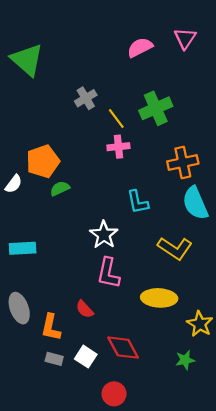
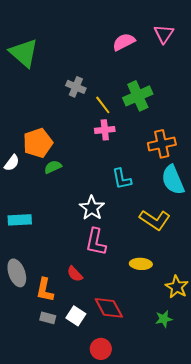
gray cross: (86, 98) -> (76, 87), turned -36
yellow ellipse: (159, 298) -> (141, 264), size x0.7

